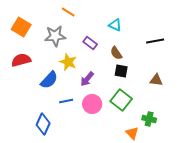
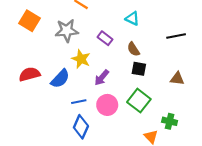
red semicircle: (21, 60) -> (30, 74), moved
blue diamond: (43, 124) -> (81, 127), moved

